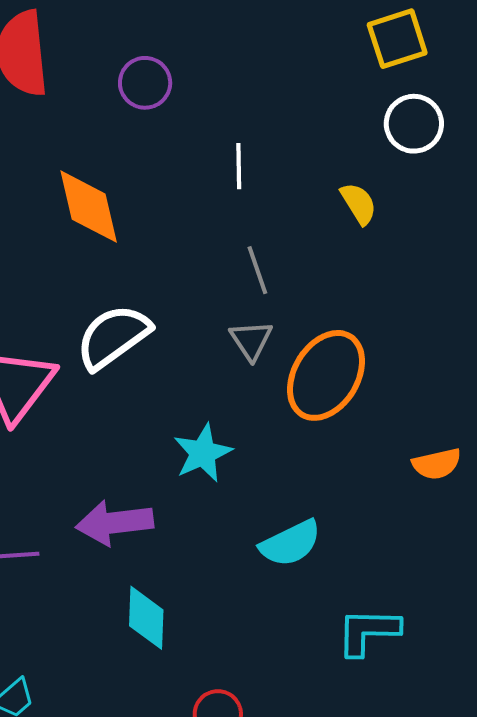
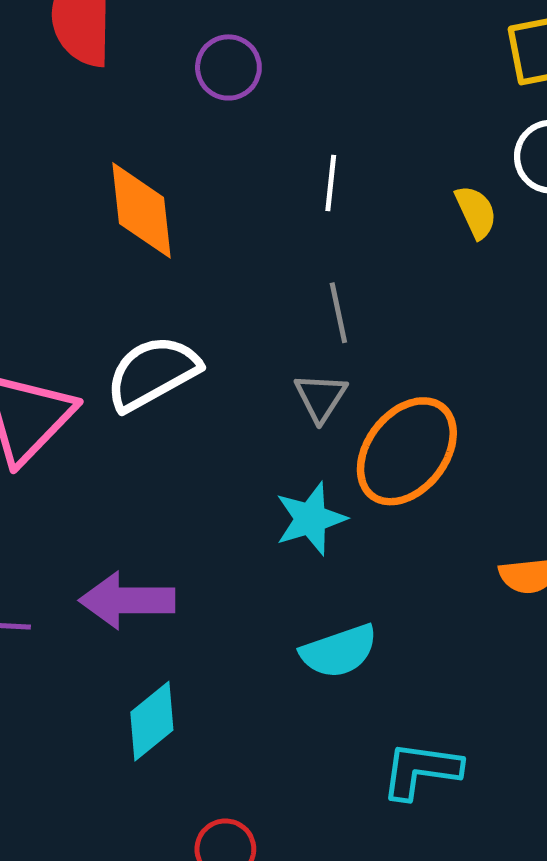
yellow semicircle: (359, 204) -> (476, 212), moved
cyan star: (203, 453) -> (311, 519), moved
cyan diamond: (146, 618) -> (152, 721), turned 42

